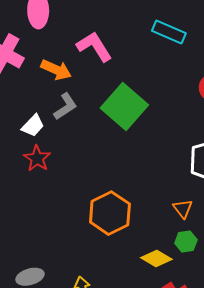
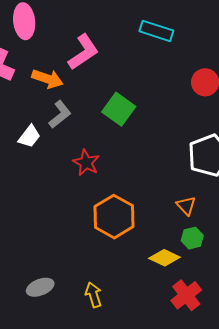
pink L-shape: (94, 46) -> (83, 52), turned 93
green square: (124, 107) -> (119, 109), size x0.7
red star: (37, 158) -> (86, 163), moved

